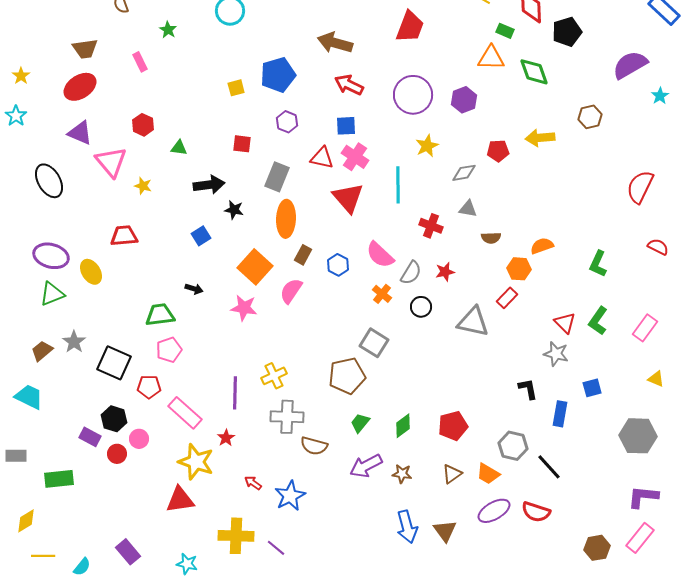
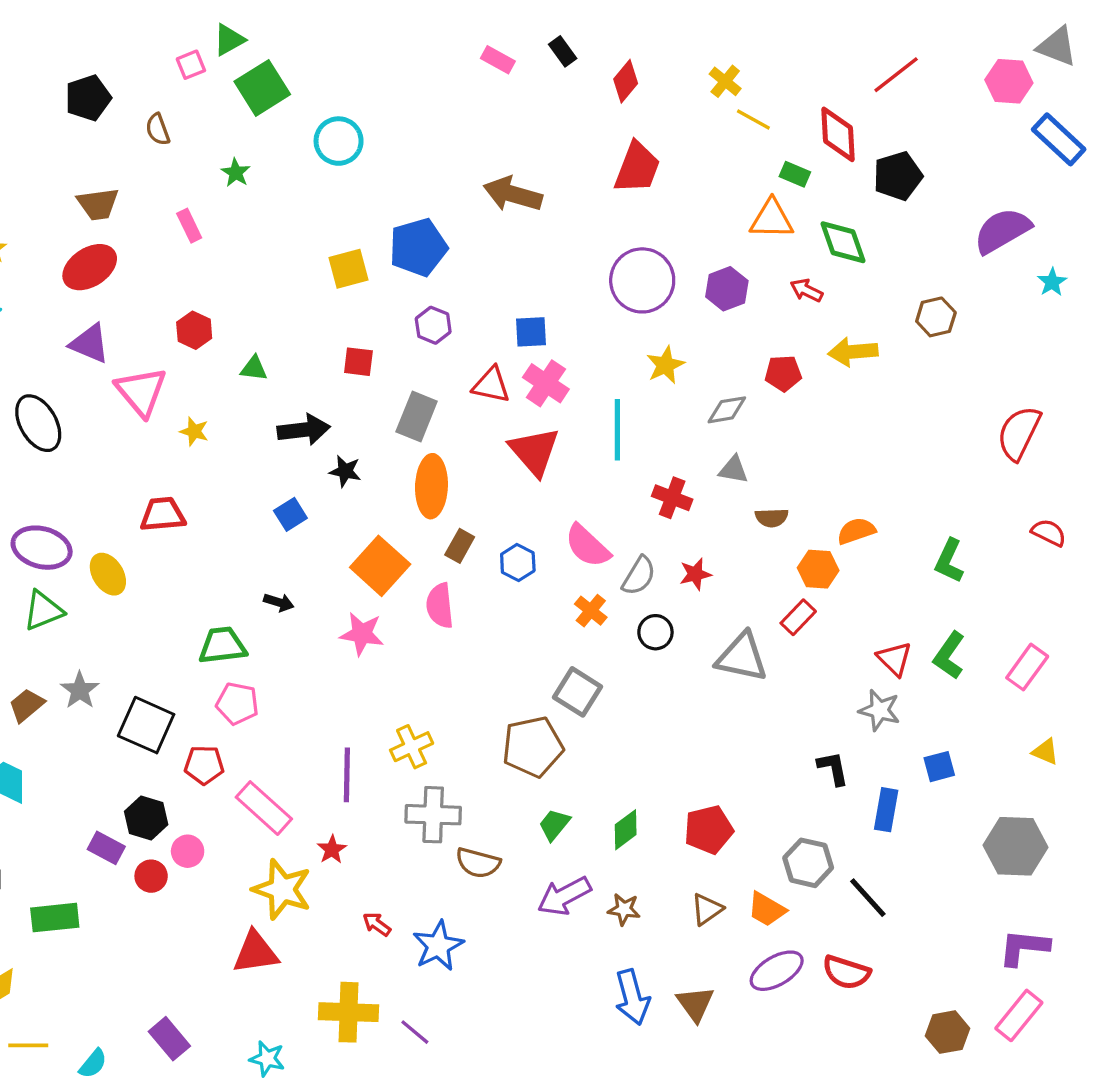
red arrow: (349, 85) -> (806, 290), moved, size x0.7
yellow square: (236, 88) -> (349, 269), size x1.4
pink semicircle: (291, 291) -> (440, 606), turned -40
pink pentagon: (169, 350) -> (237, 704), turned 30

